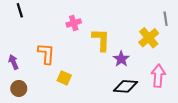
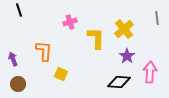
yellow cross: (149, 38) -> (124, 29), moved
purple star: (121, 59) -> (127, 56), moved

